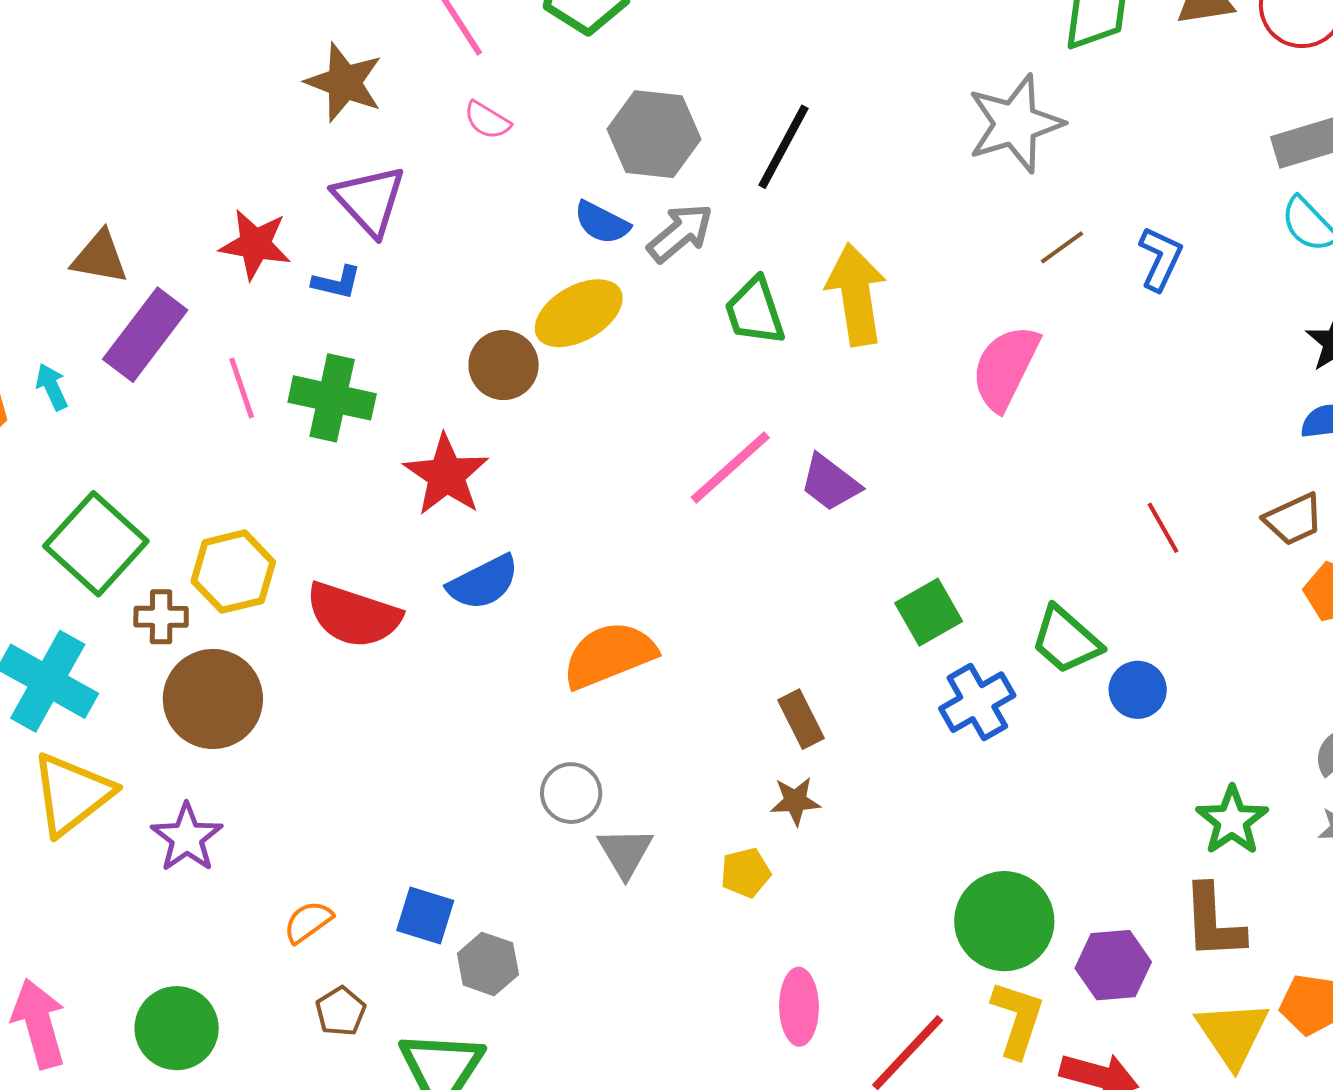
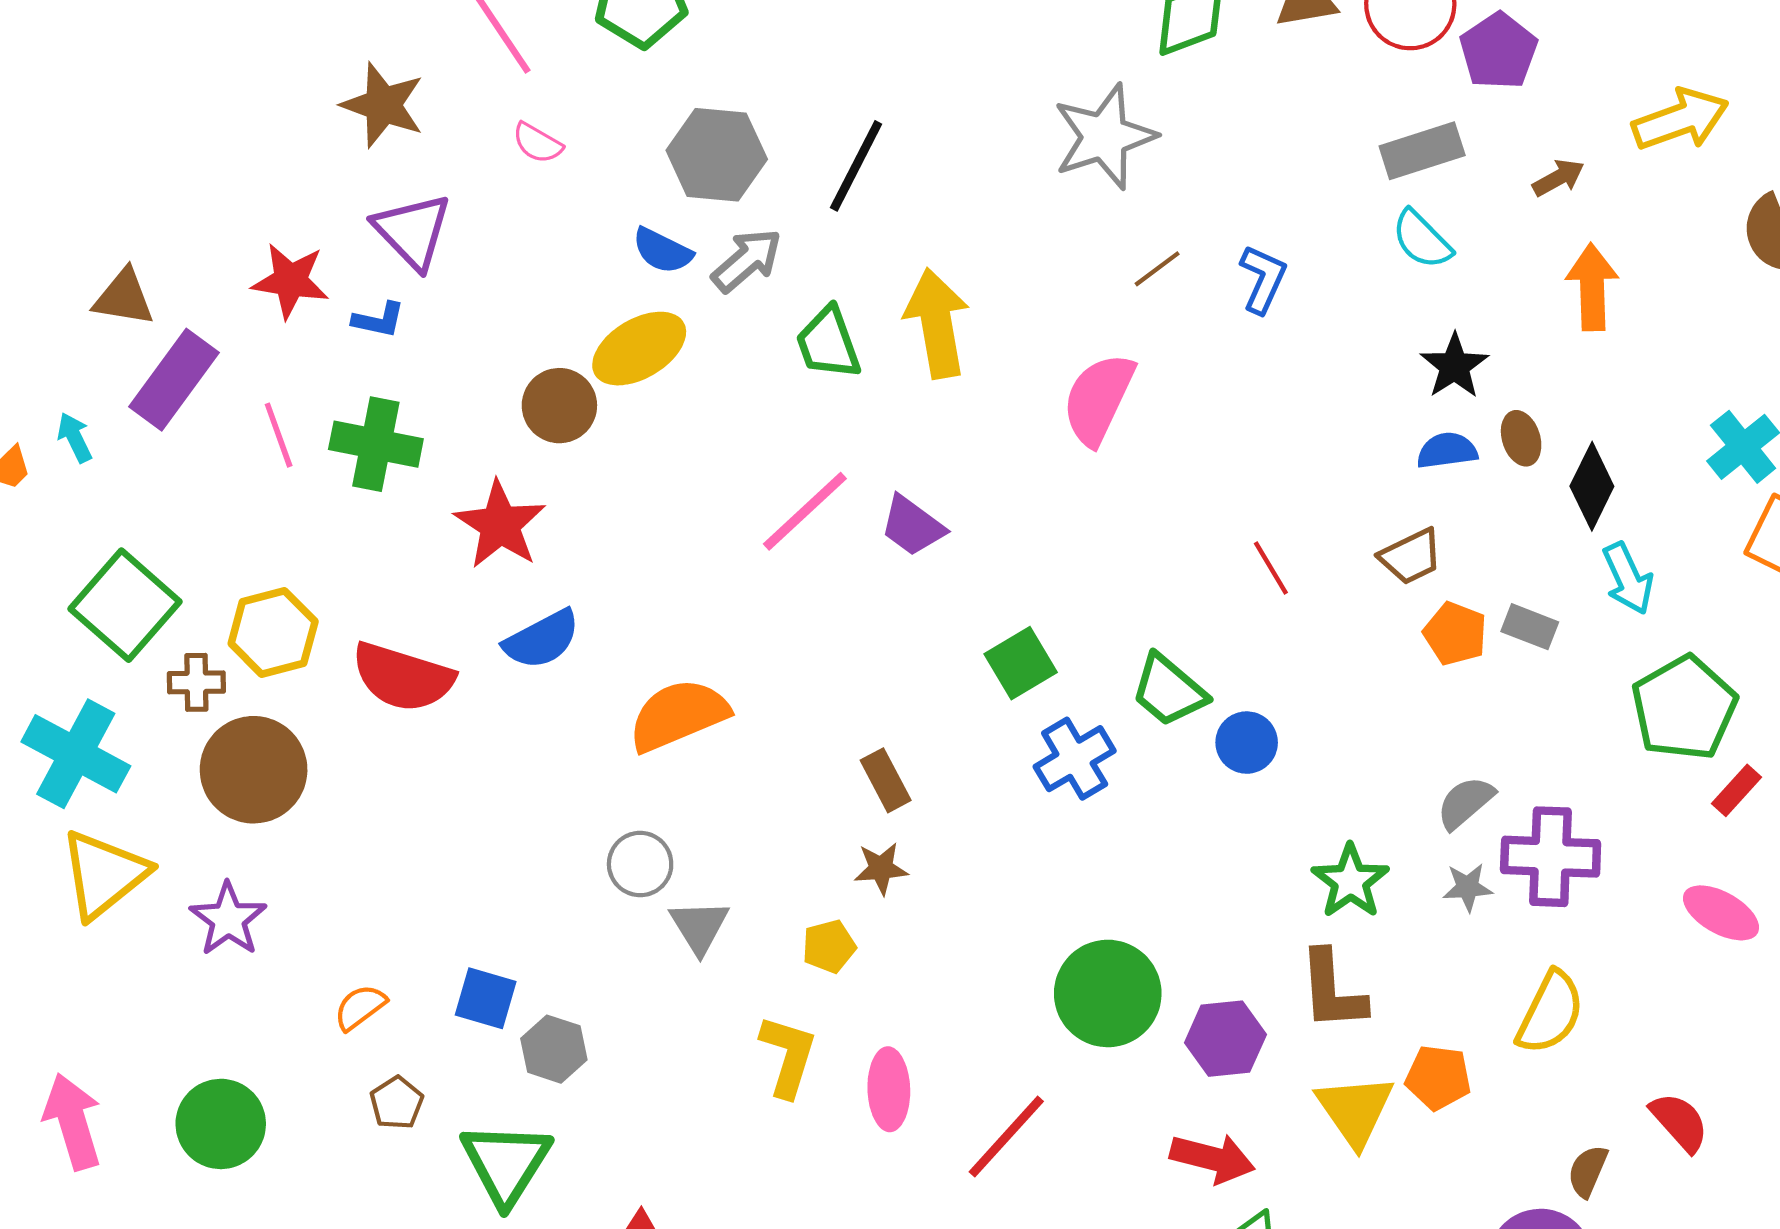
yellow L-shape: (1017, 1019) -> (788, 1056), moved

